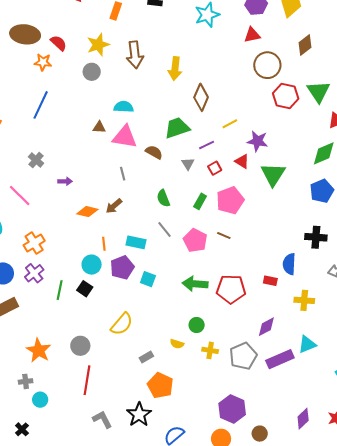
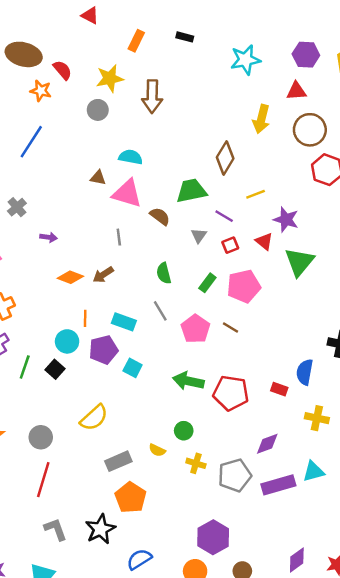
yellow arrow: (175, 69) -> (261, 119), moved
purple line: (207, 145) -> (224, 216), turned 49
gray rectangle: (146, 357) -> (118, 461), size x1.5

